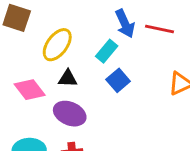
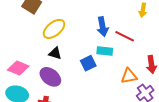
cyan rectangle: (107, 51) -> (105, 51), moved, turned 42
pink diamond: (30, 90) -> (18, 68), moved, turned -45

